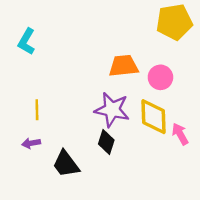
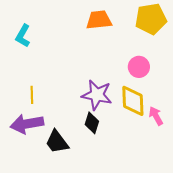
orange trapezoid: (124, 66) -> (99, 20), moved
purple arrow: (31, 143) -> (27, 124), size x2.0

